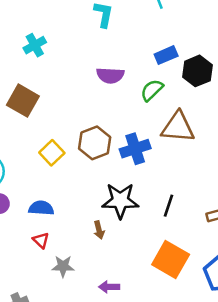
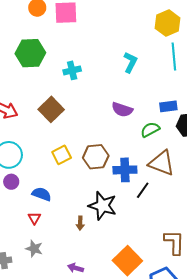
black line: (168, 206) -> (143, 190), moved
gray star: (63, 266) -> (34, 249), moved

